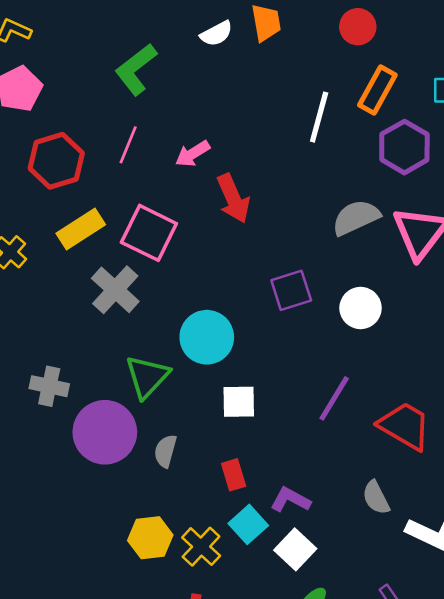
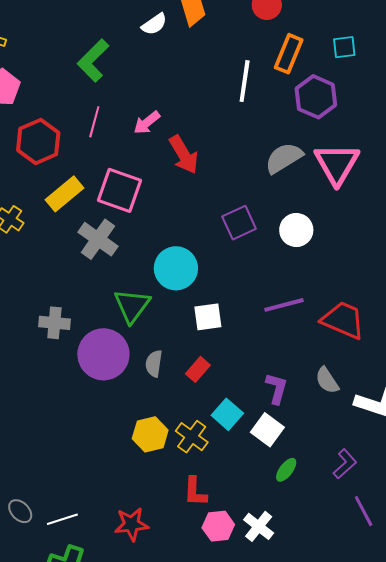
purple line: (334, 398) -> (284, 305), turned 51
red rectangle: (234, 475) -> (198, 369), moved, turned 65
purple L-shape: (290, 500) -> (277, 388), moved, turned 84

